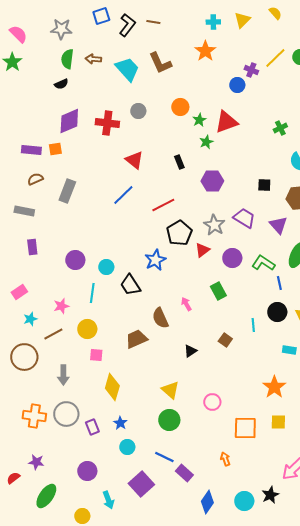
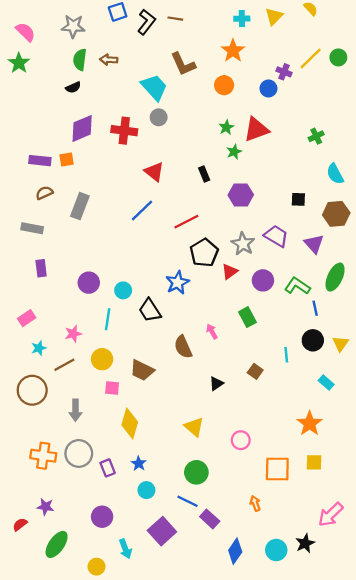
cyan trapezoid: (127, 69) -> (154, 87), moved
orange circle: (180, 107) -> (224, 85), moved
brown trapezoid: (136, 339) -> (142, 370), moved, turned -130
cyan rectangle: (289, 350) -> (326, 382), turned 32
green circle: (169, 420) -> (196, 472), moved

